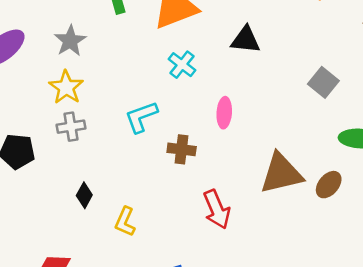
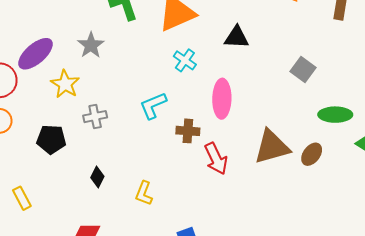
yellow star: (66, 87) -> (65, 84), moved
pink ellipse: (224, 113) -> (222, 99), size x1.5
black diamond: (84, 195) -> (97, 177), moved
red arrow: (217, 209) -> (216, 159), moved

